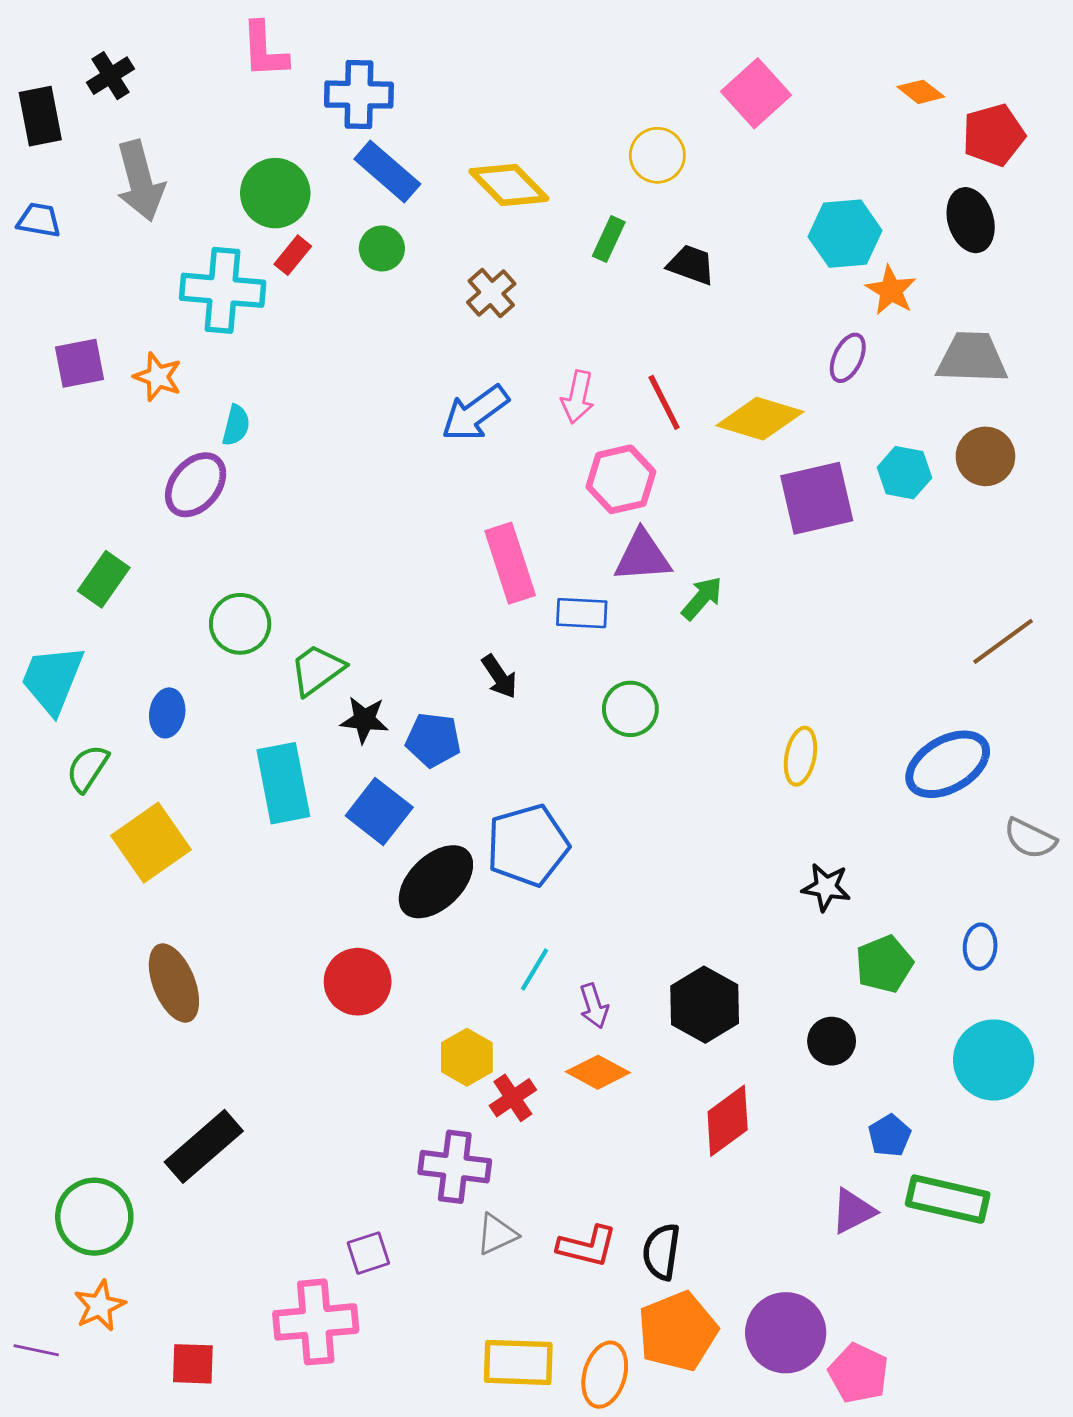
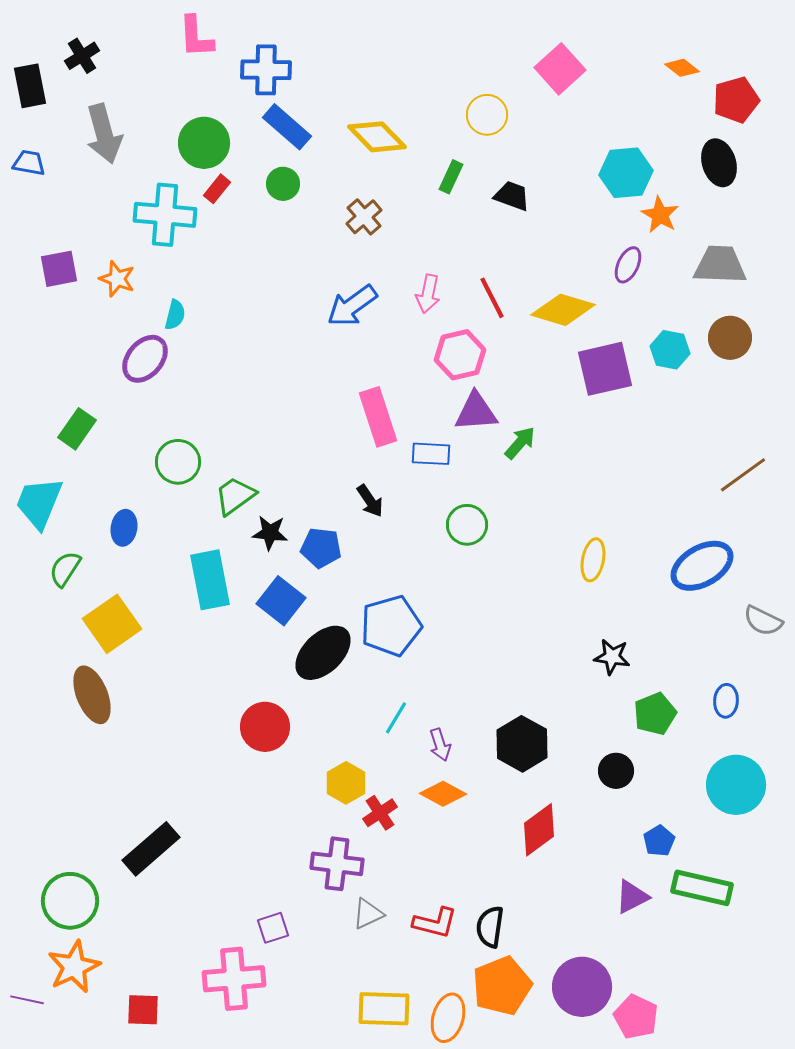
brown ellipse: (174, 983) -> (92, 695), moved
orange star: (100, 1306) -> (74, 967), size x1.4

